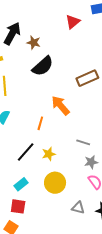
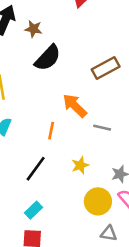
gray line: (83, 142) -> (102, 128), moved
yellow star: (49, 154) -> (80, 165), moved
yellow circle: (55, 183) -> (98, 201), moved

